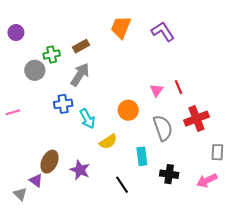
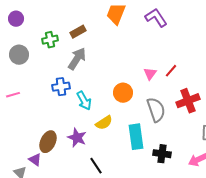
gray circle: (35, 70) -> (19, 55), moved
red line: (179, 87) -> (171, 71), turned 64
cyan rectangle: (142, 156) -> (136, 137), size x1.4
purple star: (80, 170) -> (77, 138), moved
black line: (122, 185) -> (96, 166), moved

